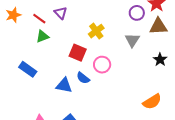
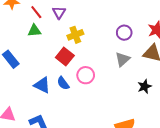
purple circle: (137, 13) -> (124, 33), moved
yellow cross: (96, 31) -> (75, 35), moved

